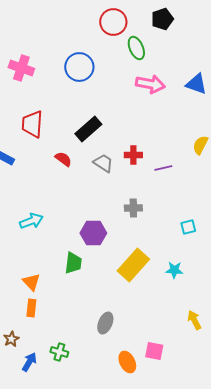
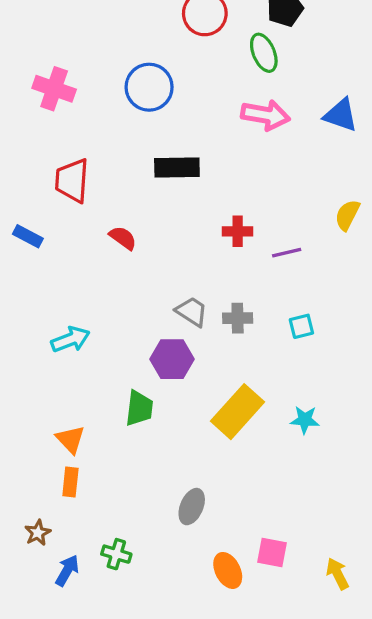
green ellipse: (136, 48) -> (264, 53), moved
black rectangle: (88, 129) -> (177, 167), moved, turned 40
gray trapezoid: (103, 163) -> (192, 312), moved
cyan square: (188, 227) -> (301, 326), moved
yellow arrow: (194, 320) -> (337, 574), moved

